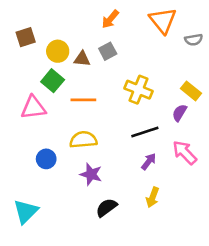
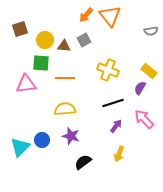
orange triangle: (163, 20) -> (110, 16), moved
green square: (53, 81) -> (41, 63), turned -36
blue circle: (46, 159) -> (42, 140), moved
cyan triangle: (26, 211) -> (20, 147), moved

